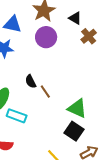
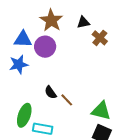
black triangle: (75, 18) -> (83, 22), turned -32
purple circle: (46, 37) -> (45, 47), moved

